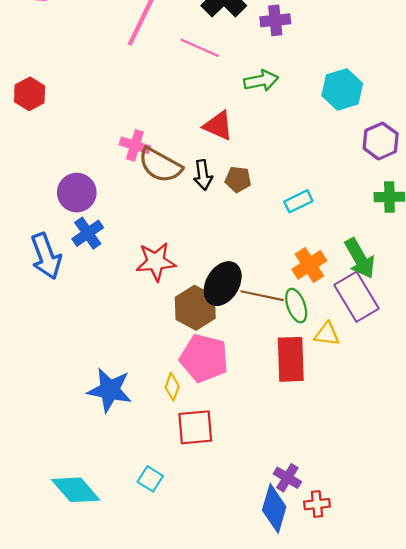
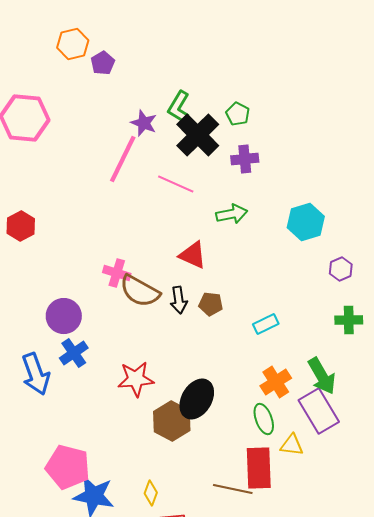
purple hexagon: (381, 141) -> (341, 269), size x0.7
brown line: (262, 296) -> (233, 489), moved
pink pentagon: (204, 358) -> (68, 467), moved

